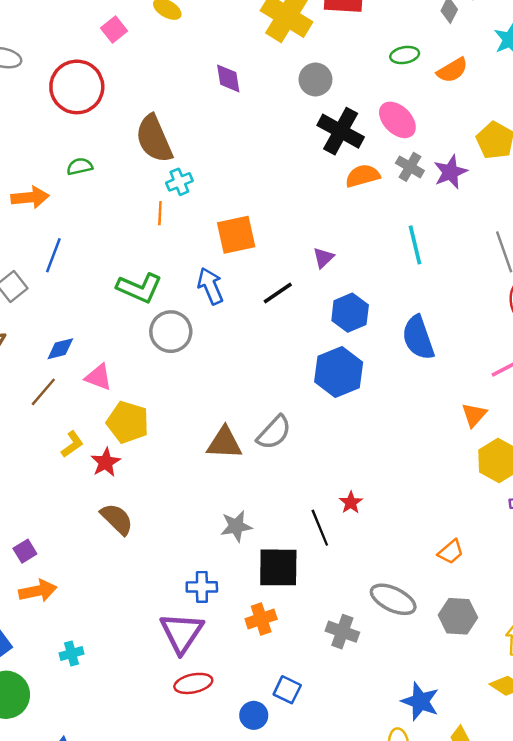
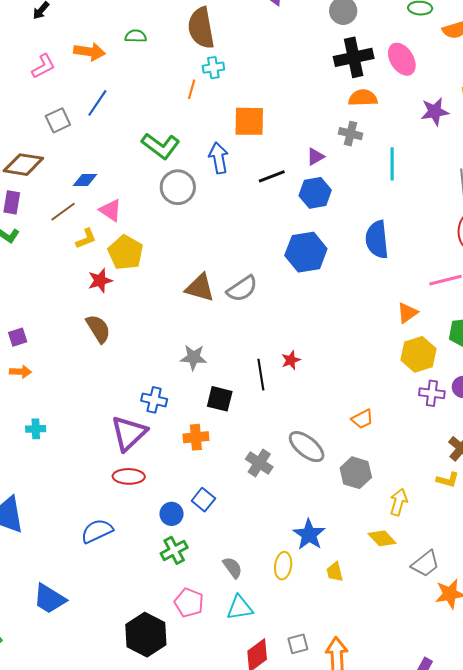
black cross: (341, 131) -> (354, 57), turned 36
gray cross: (410, 167) -> (350, 134), moved, turned -30
blue hexagon: (350, 313) -> (315, 193), moved
yellow L-shape: (72, 444) -> (86, 239), moved
black square: (278, 567) -> (220, 399), size x0.7
orange arrow: (38, 591) -> (20, 372), size x0.7

